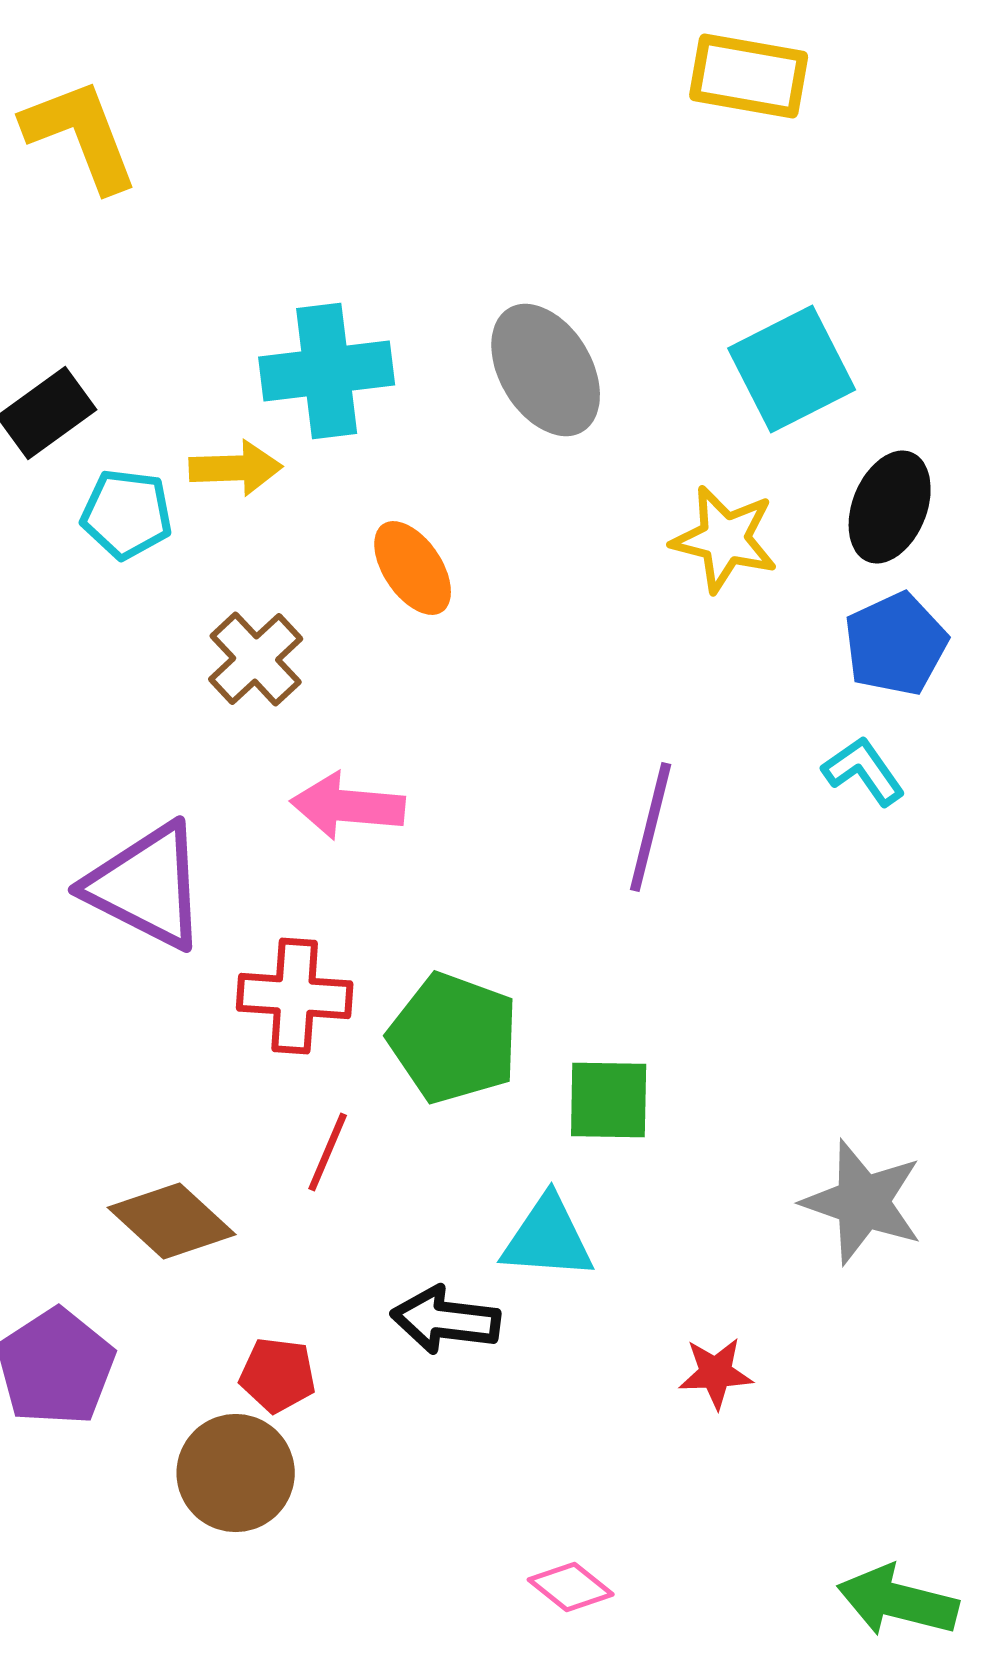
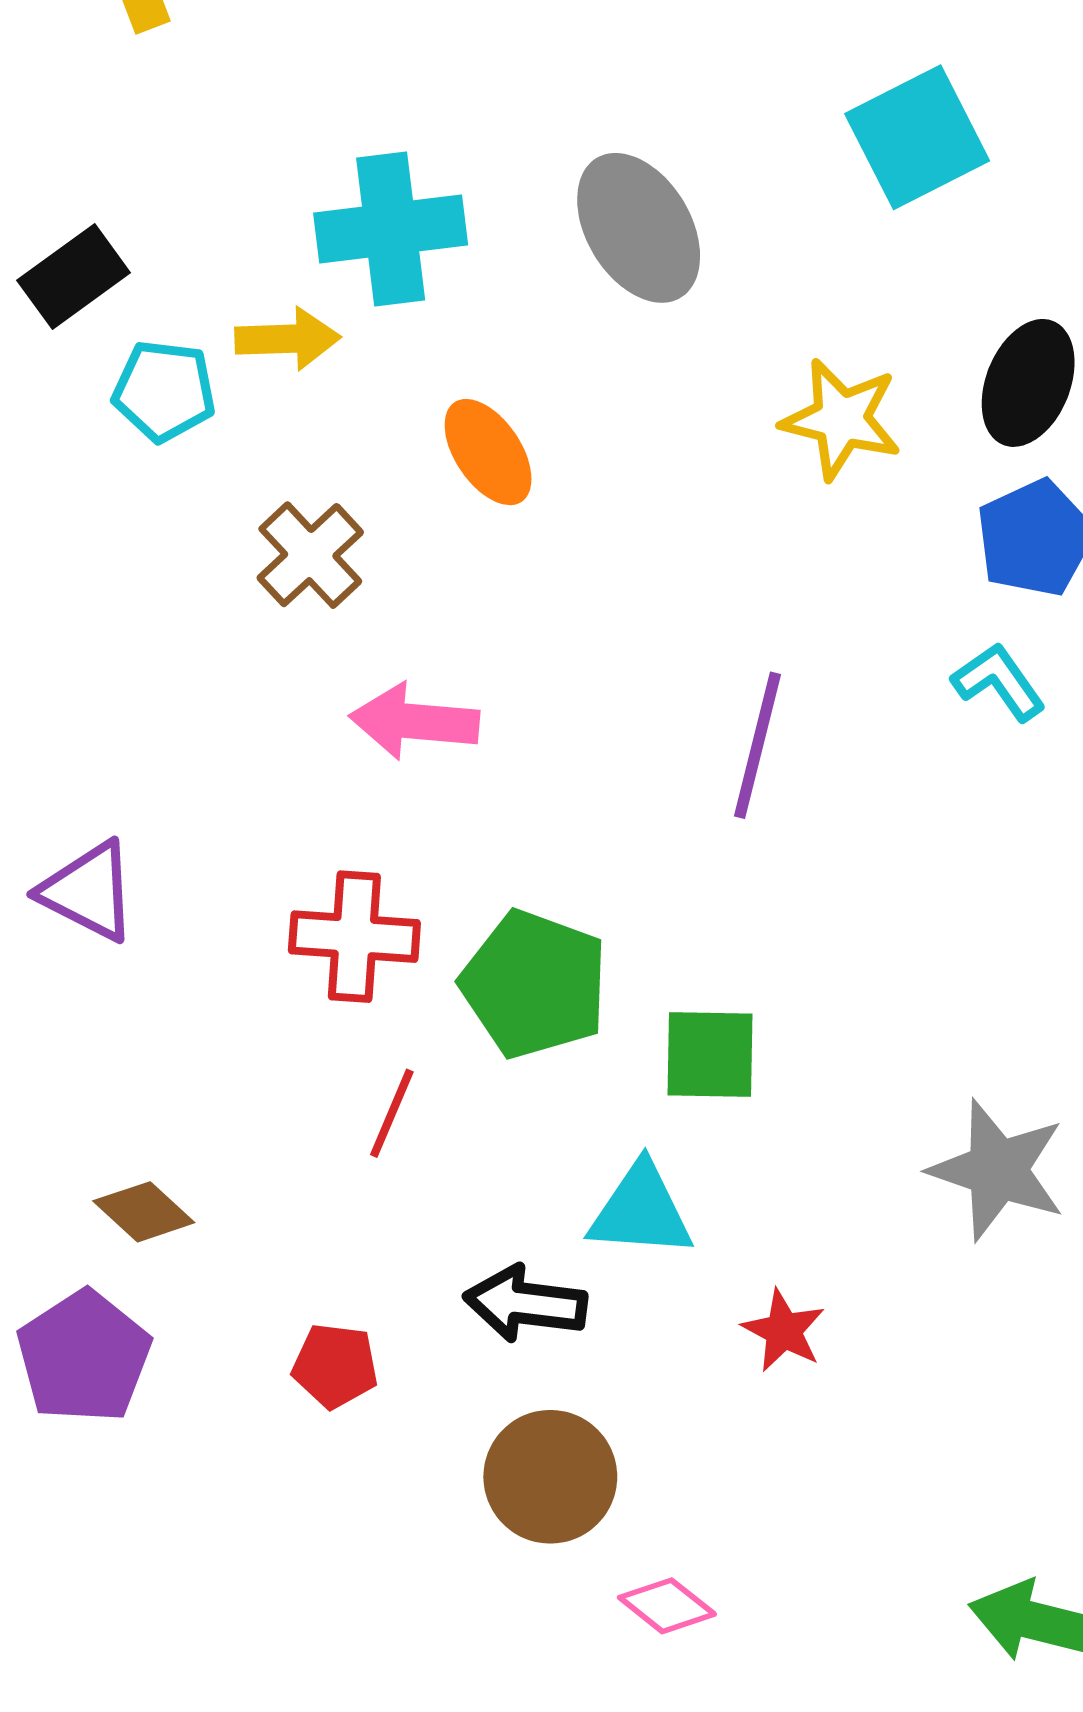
cyan square: (792, 369) -> (917, 137), moved
purple triangle: (147, 886) -> (88, 891), moved, size x0.7
brown diamond: (172, 1221) -> (144, 1212), moved, size x0.7
red star: (716, 1373) -> (784, 1331), moved, turned 30
brown circle: (236, 1473) -> (550, 1477), moved

